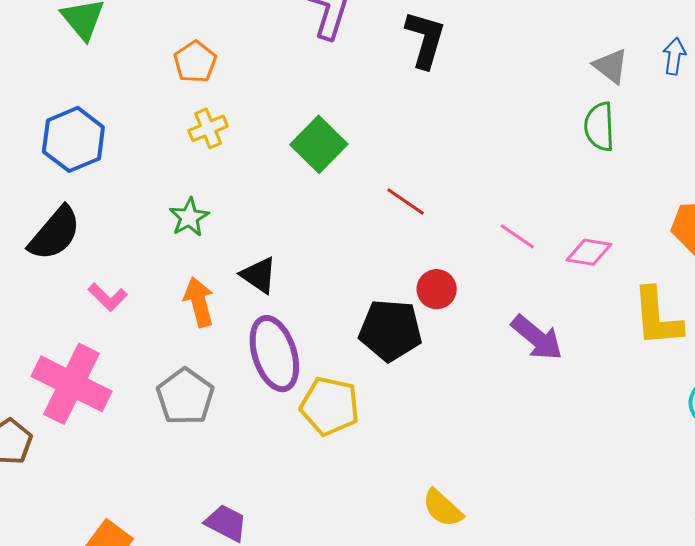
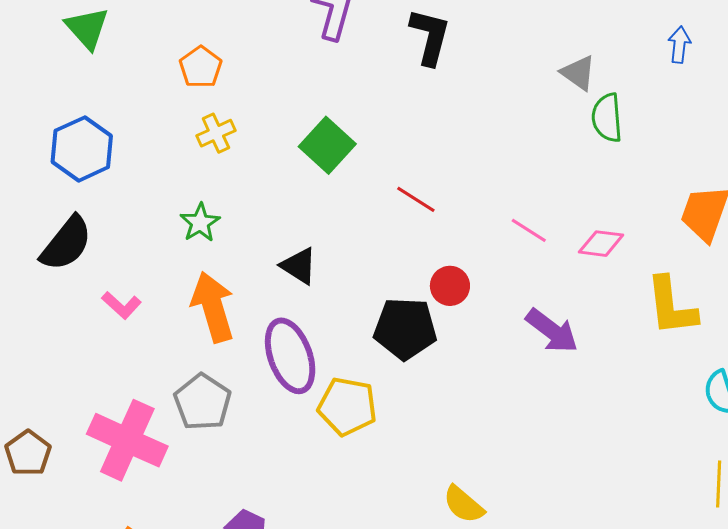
gray triangle: (611, 66) -> (578, 73), moved
black triangle: (259, 275) -> (299, 266), moved
orange arrow: (199, 302) -> (213, 307), size x1.4
pink cross: (72, 384) -> (127, 440), moved

